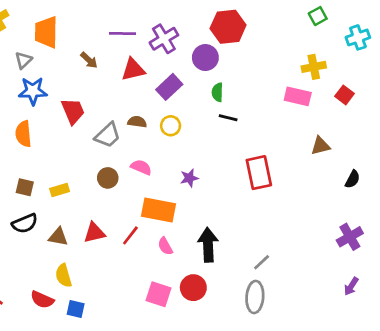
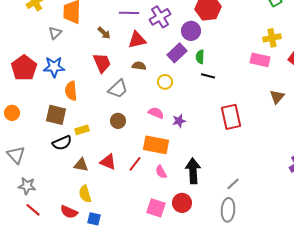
purple rectangle: (169, 87) -> (177, 53), moved
blue star: (33, 91) -> (54, 67), moved
red trapezoid: (73, 111) -> (102, 63), moved
brown semicircle: (137, 122) -> (139, 66), moved
orange semicircle: (23, 134) -> (71, 91), moved
brown triangle: (320, 146) -> (277, 97), turned -35
pink semicircle: (141, 167) -> (156, 113), moved
brown square: (25, 187) -> (56, 115), moved, size x1.5
black semicircle: (25, 223) -> (62, 143), moved
red triangle: (94, 233) -> (108, 162), turned 36

